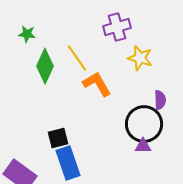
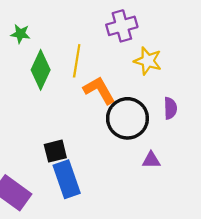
yellow line: (77, 58) -> (77, 61), turned 44
black circle: (144, 124) -> (127, 118), moved

